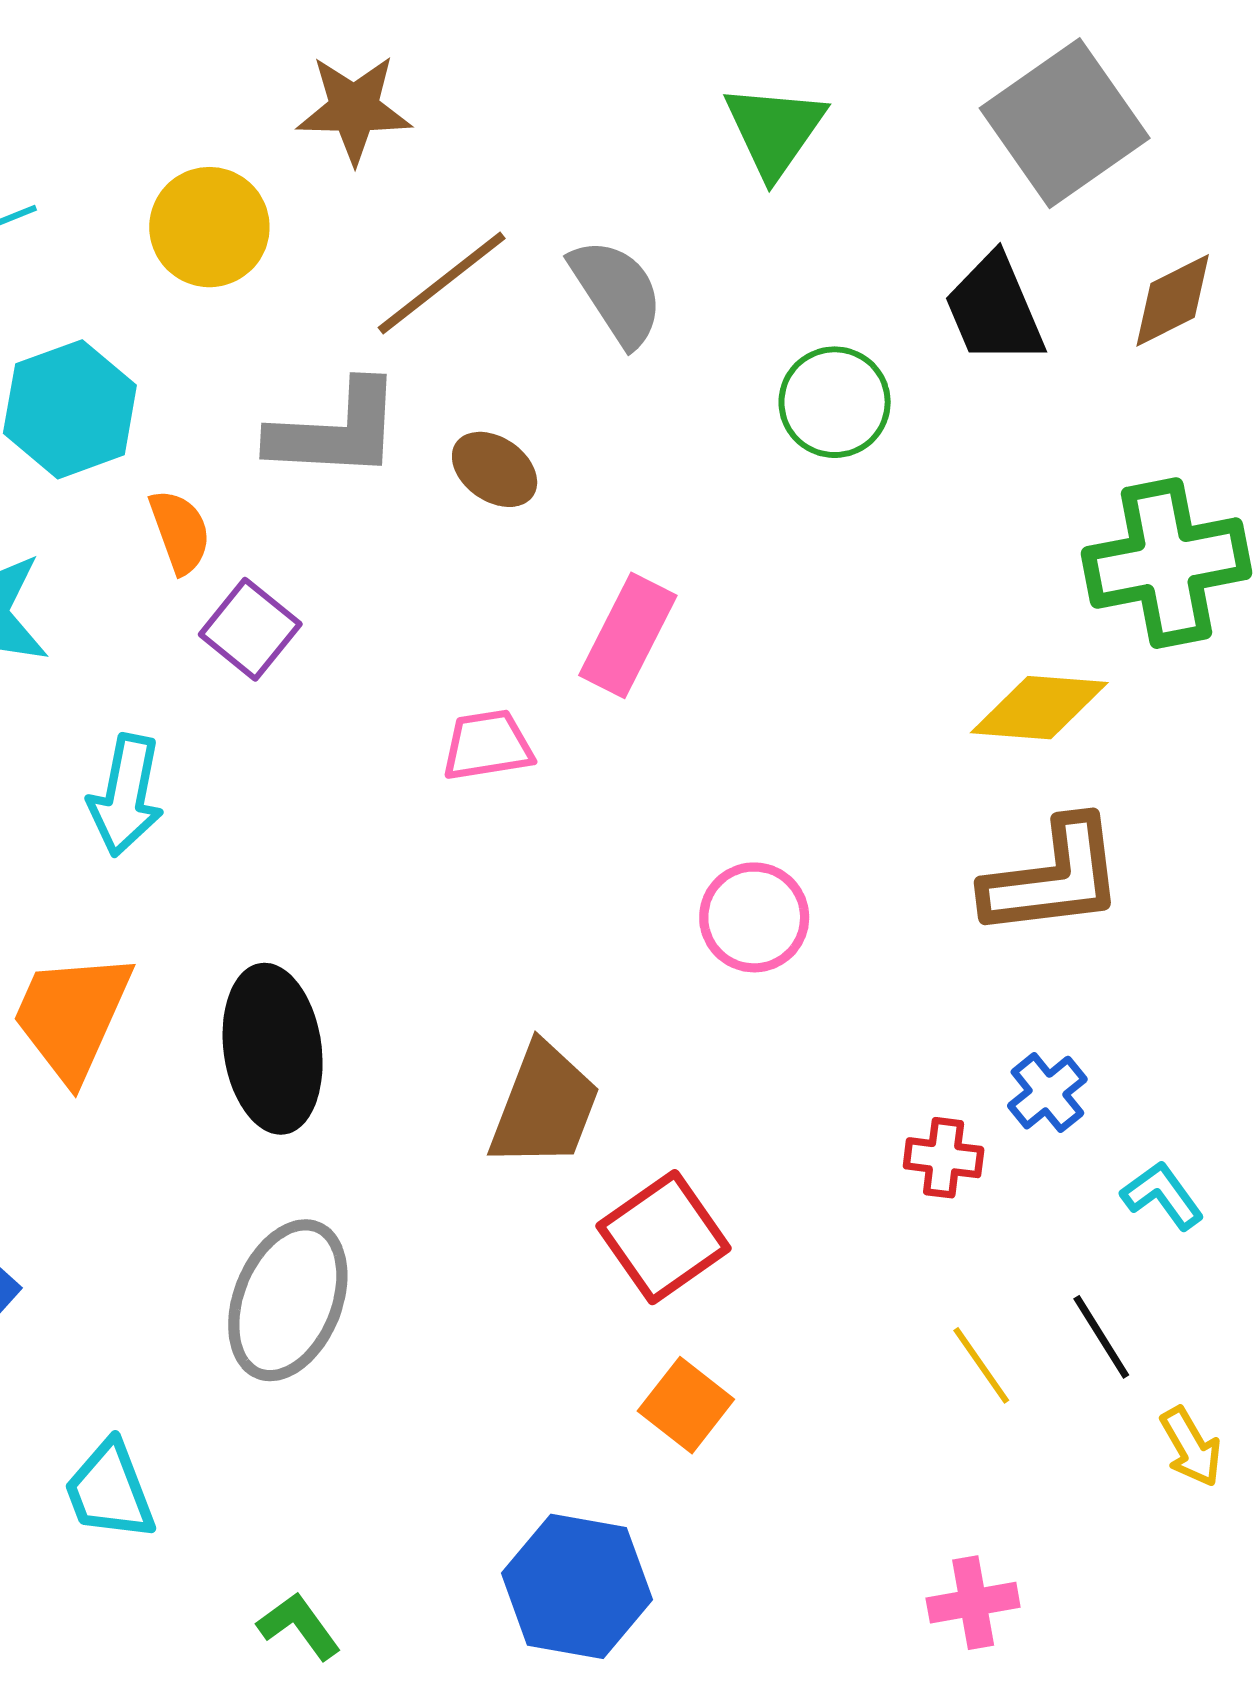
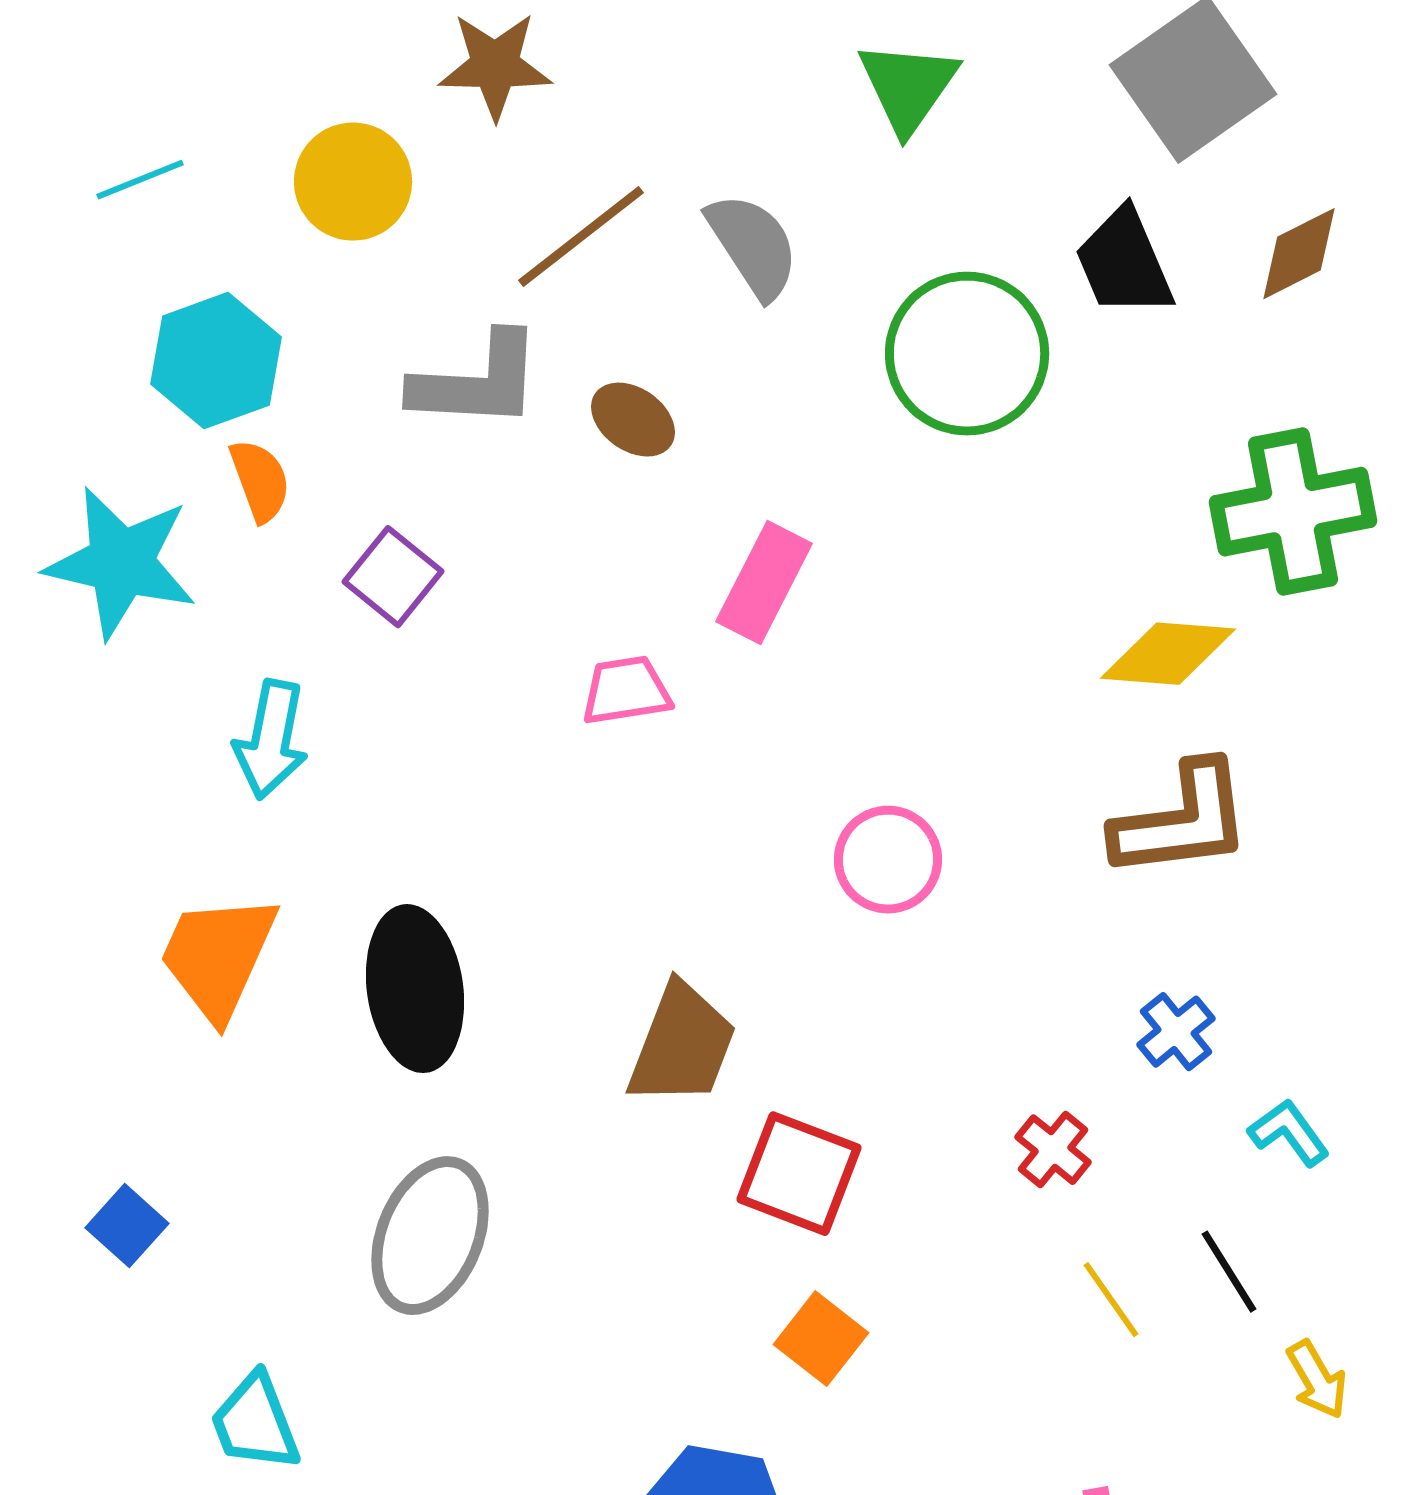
green circle: (835, 402) -> (967, 354), size x1.5
orange semicircle: (180, 531) -> (260, 481), moved
red cross: (944, 1158) -> (1053, 1150), moved, turned 32
red square: (664, 1237) -> (799, 1174), turned -34

